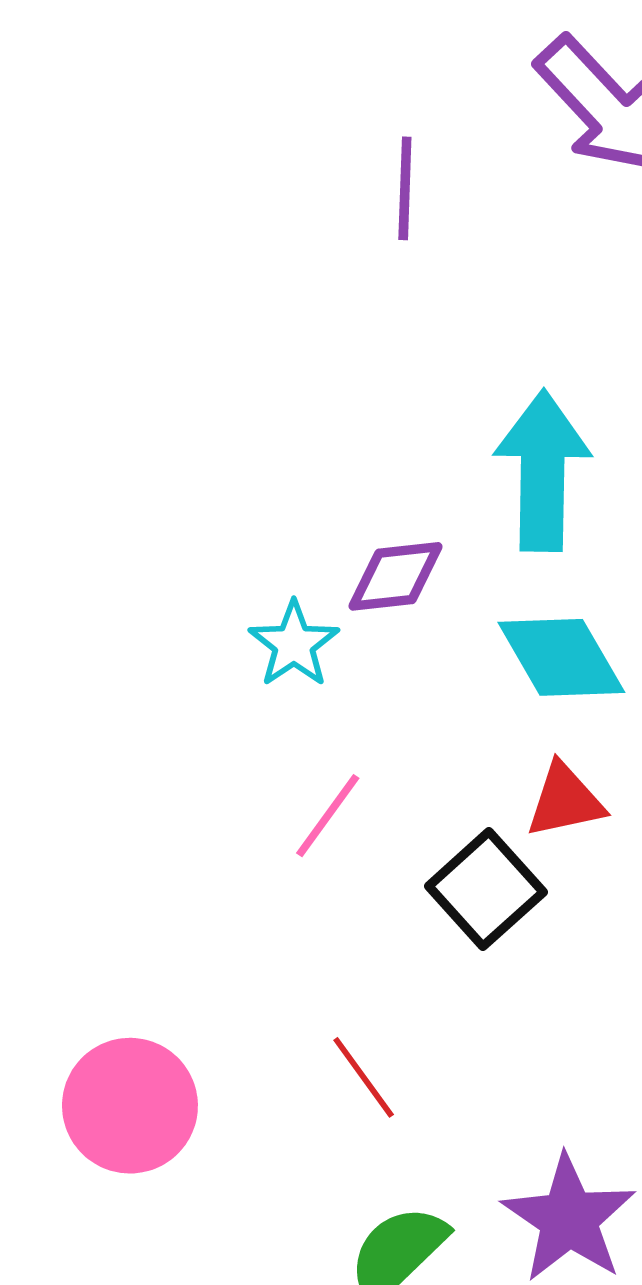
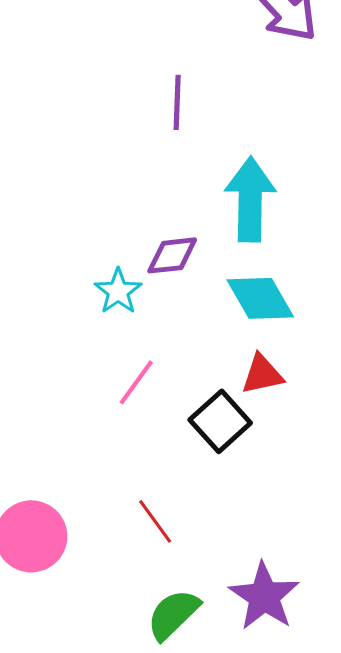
purple line: (405, 188) -> (177, 102), moved

